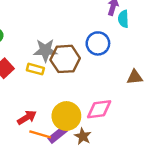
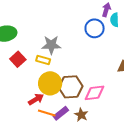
blue circle: (98, 43) -> (95, 28), moved
brown hexagon: (65, 59) -> (71, 87), moved
yellow circle: (66, 116) -> (50, 83), moved

